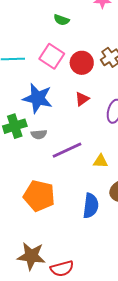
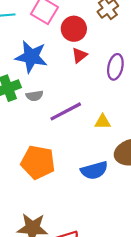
red circle: (82, 63) -> (74, 29), moved
blue semicircle: (91, 206) -> (94, 170), turned 70

